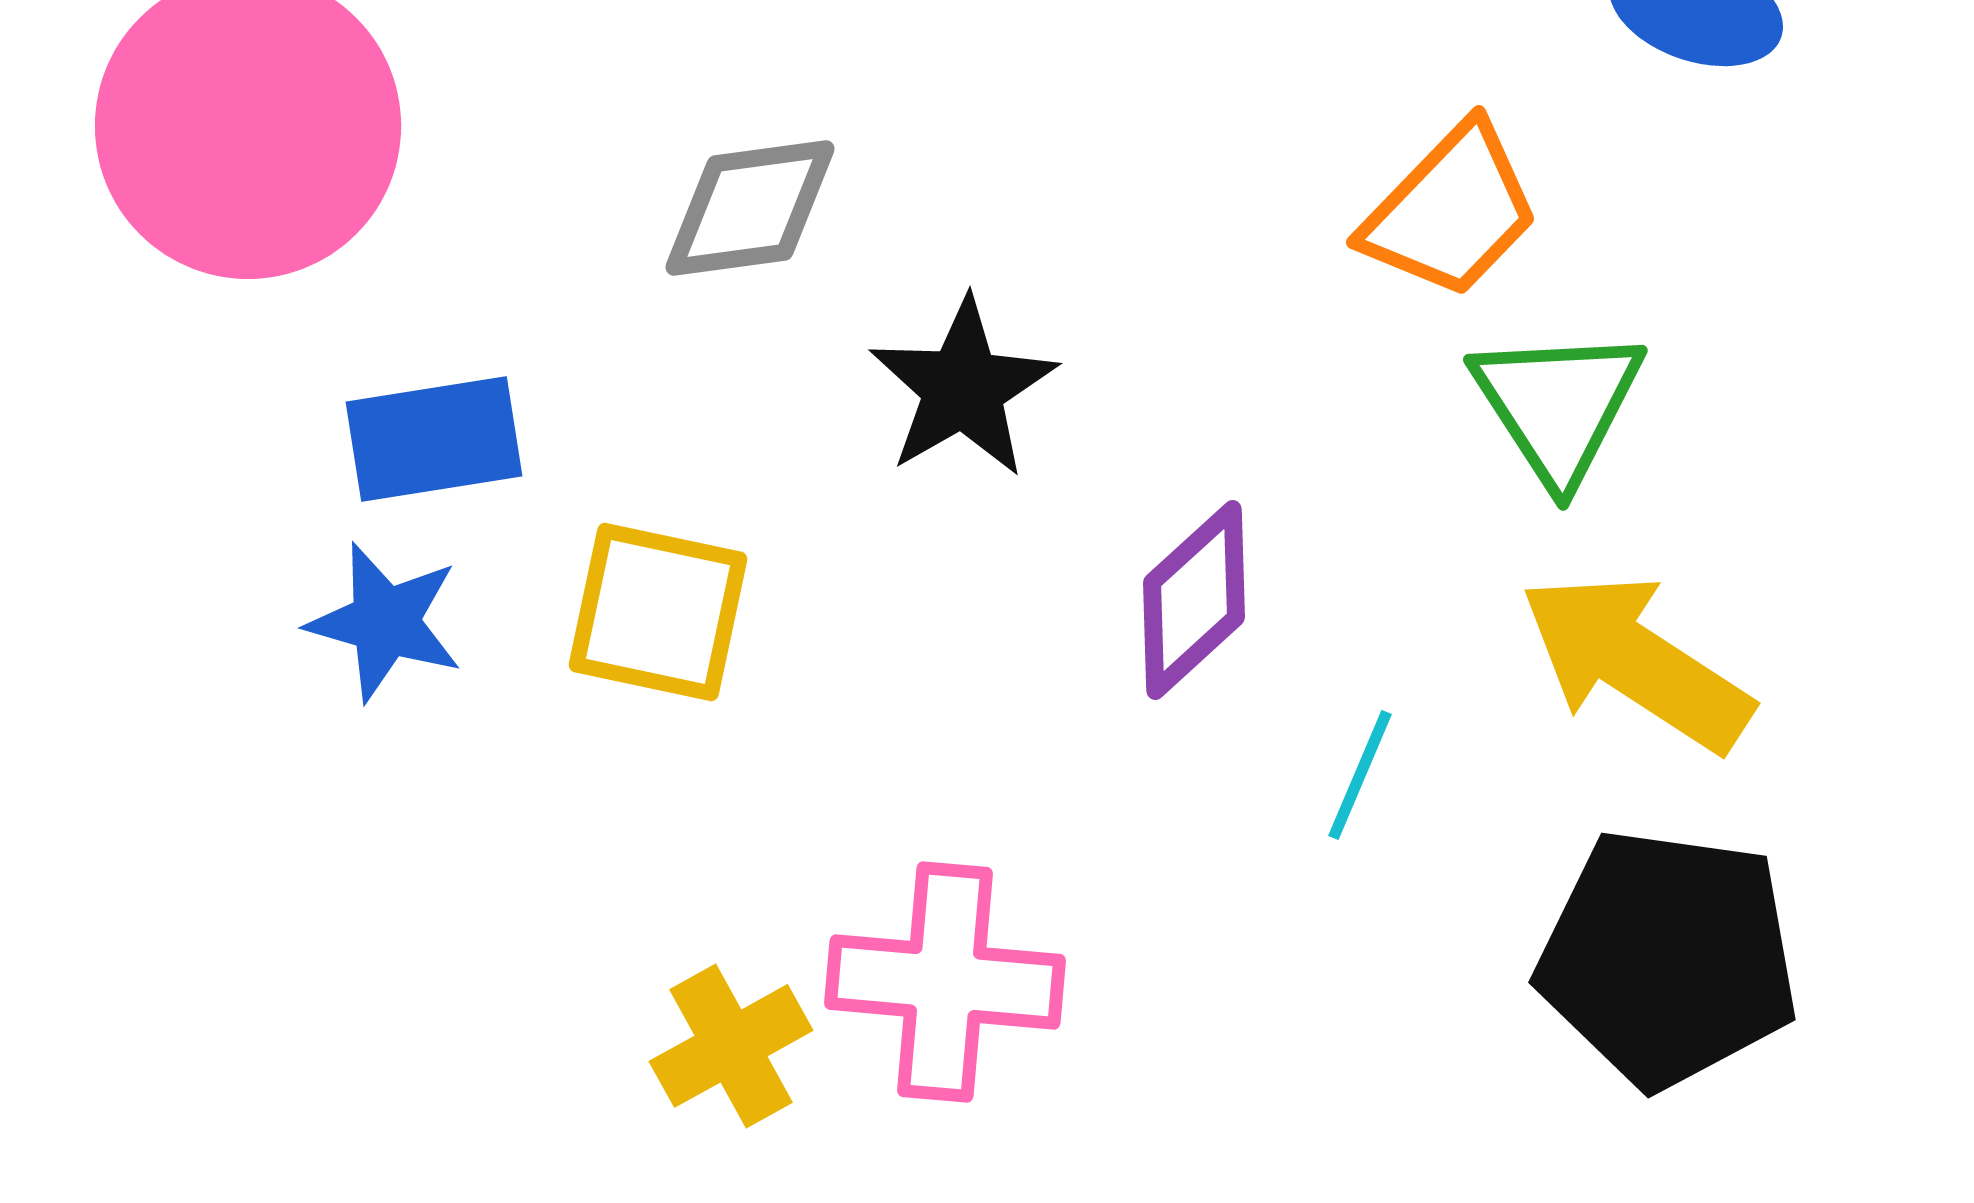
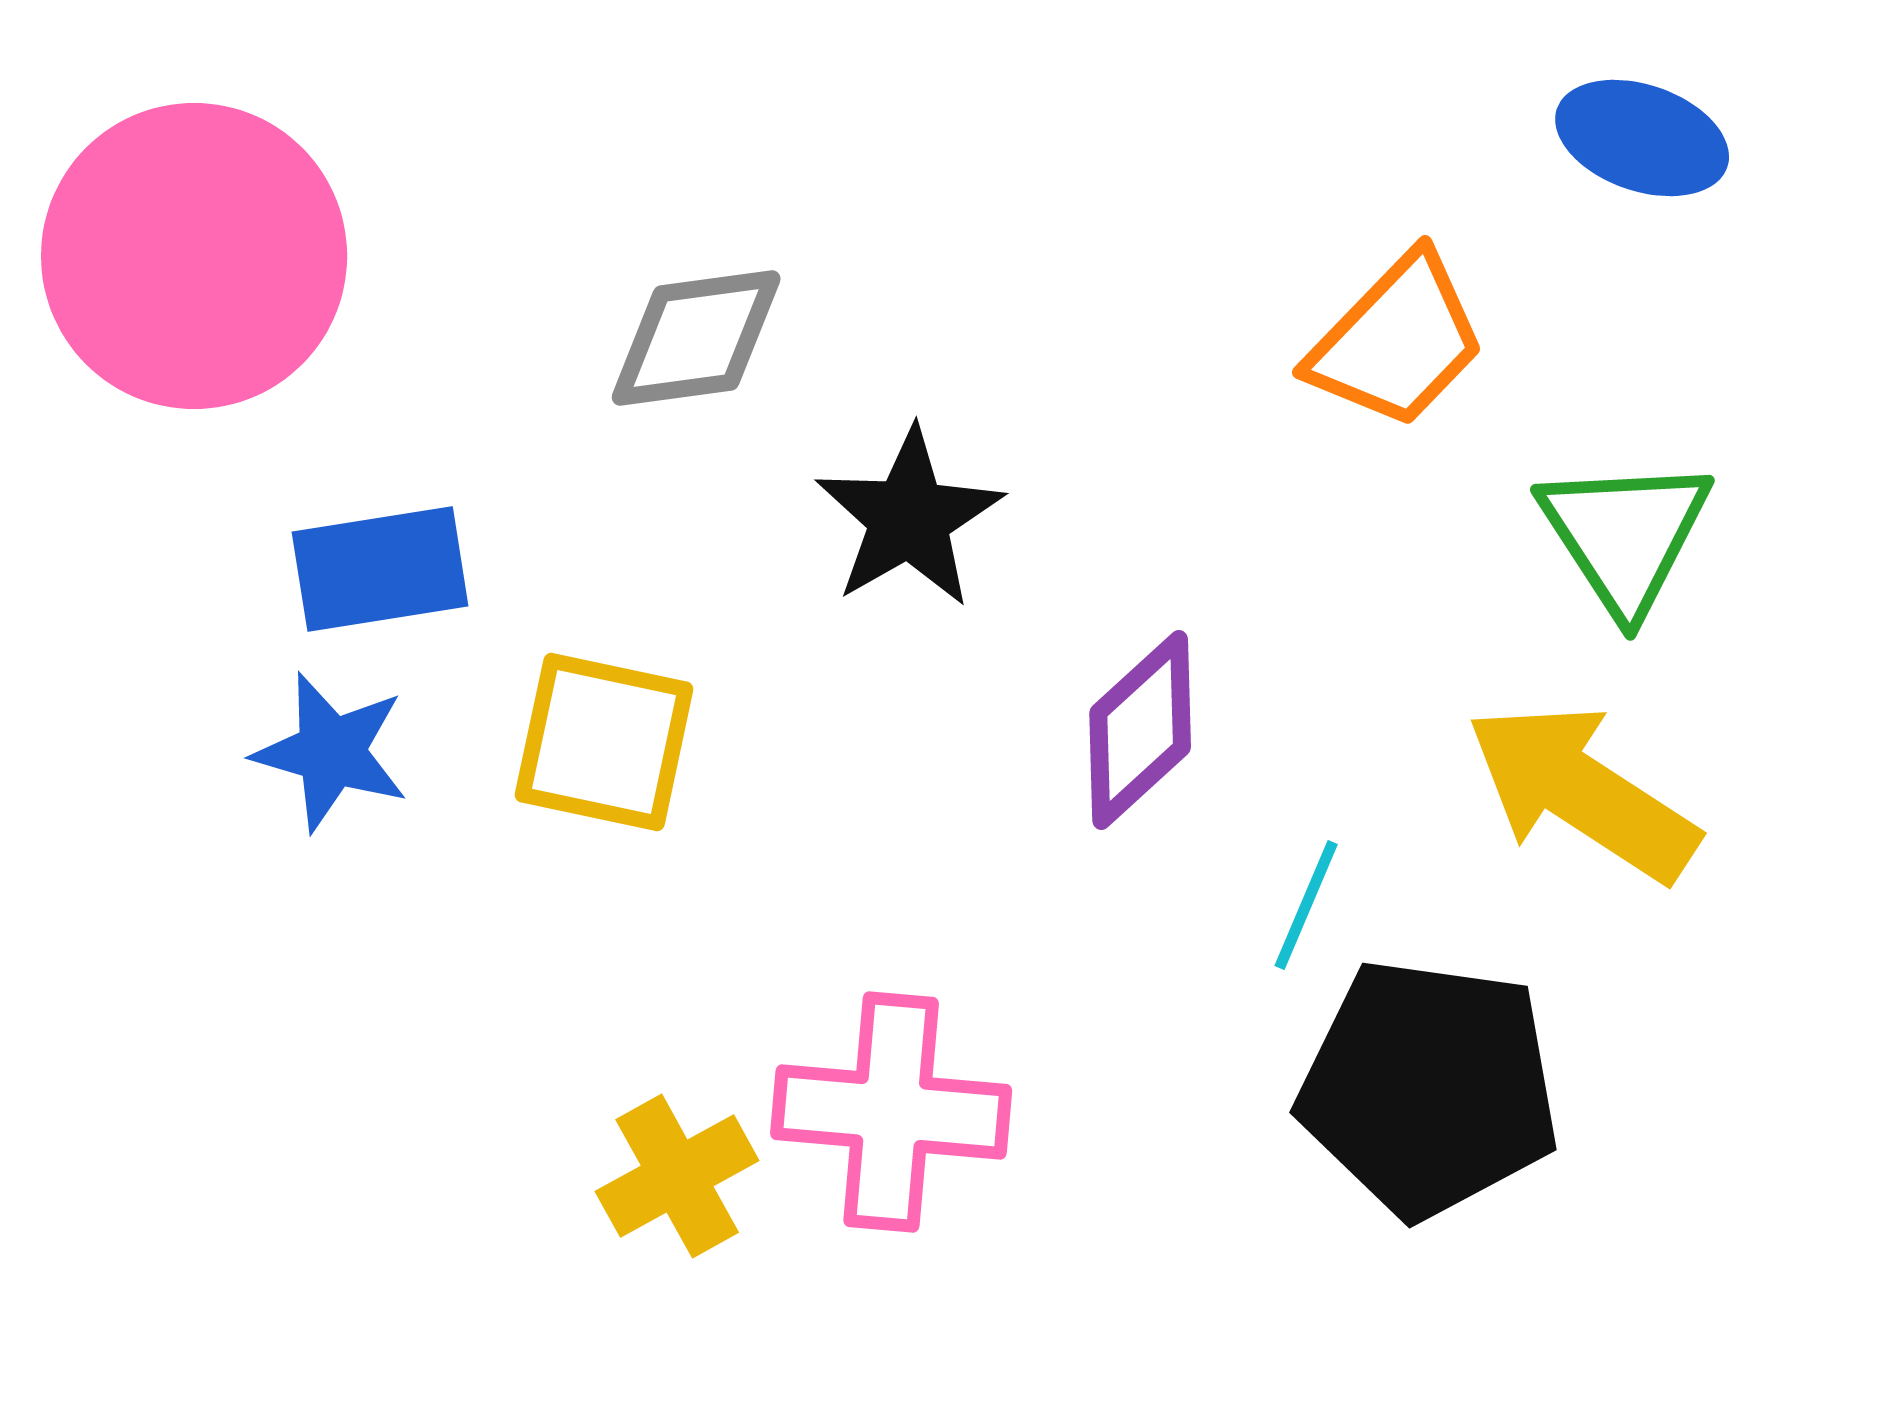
green triangle: (1558, 405) -> (1625, 535), moved
black pentagon: (1668, 958) -> (1429, 1088), moved

